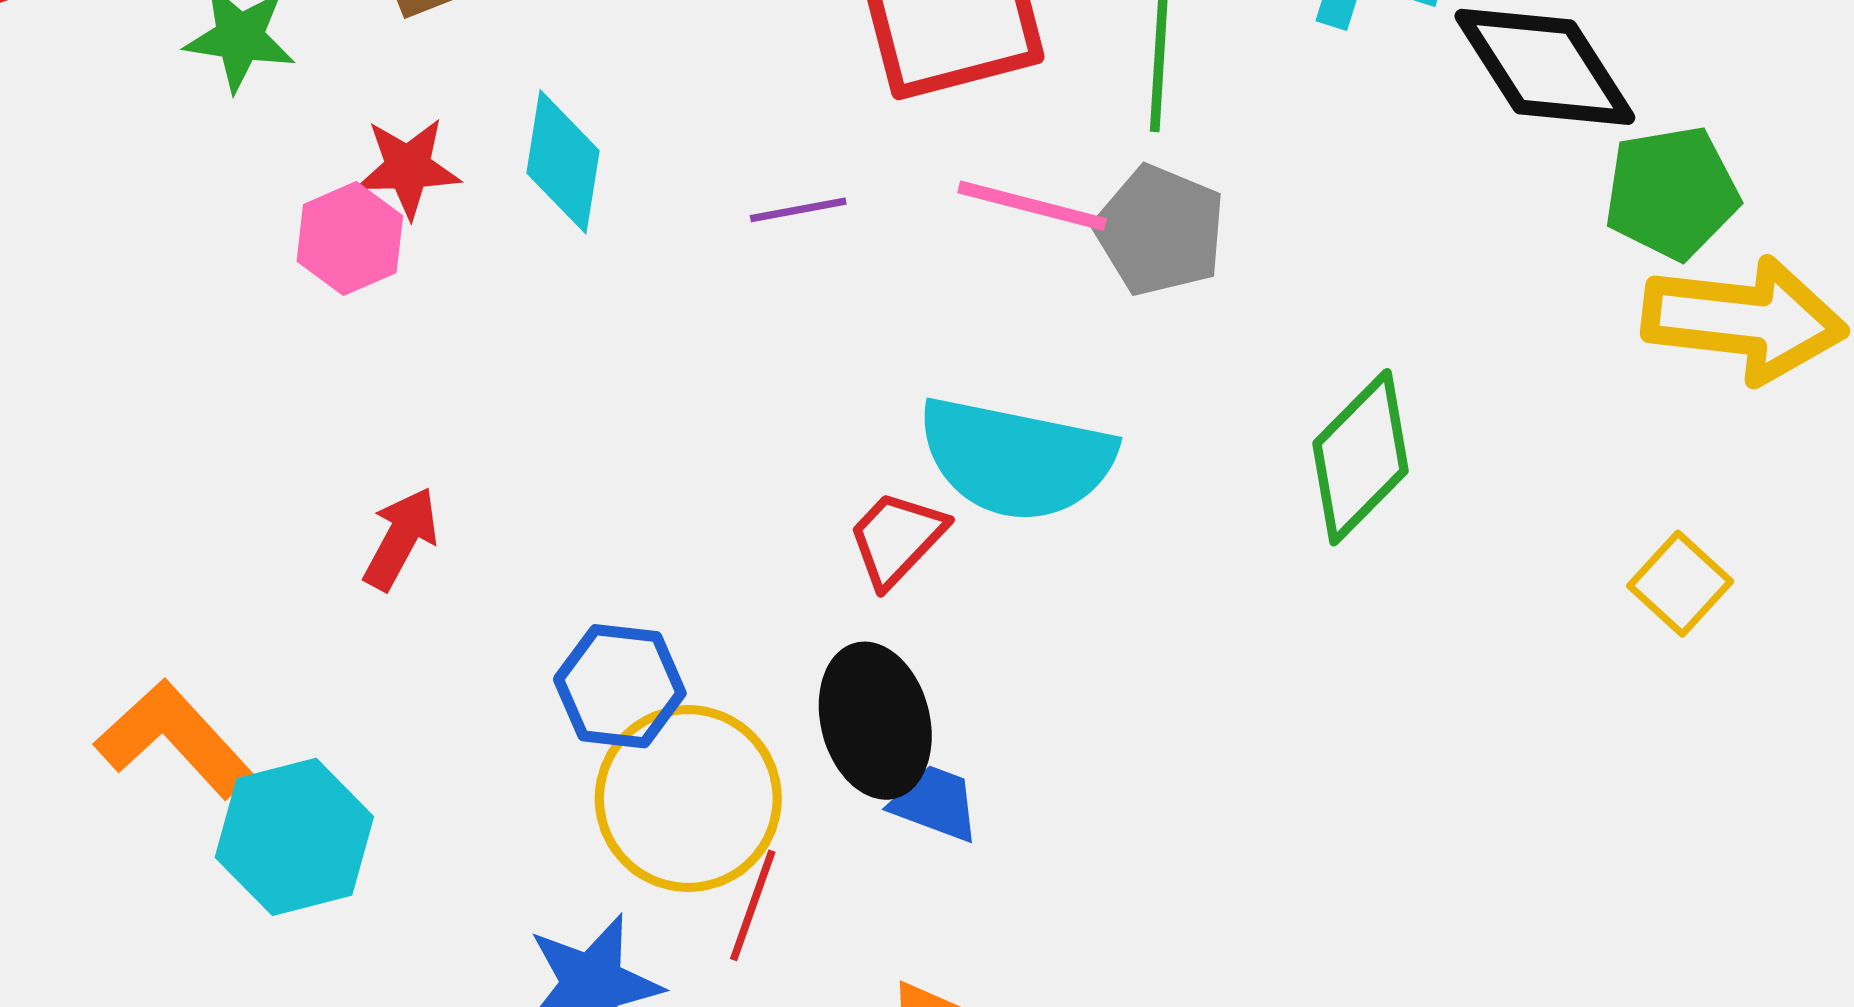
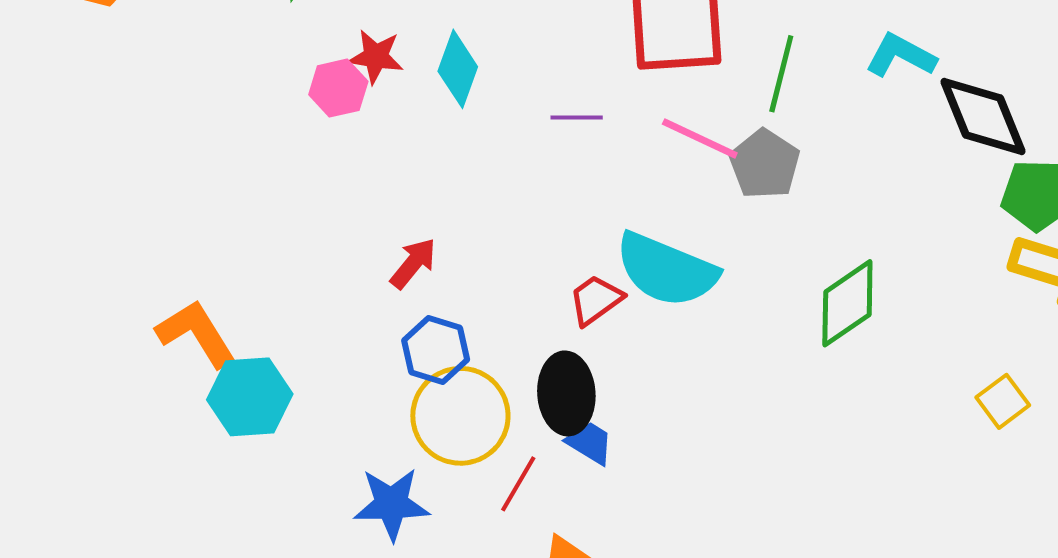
red arrow: (401, 538) -> (413, 263), moved
red line: (753, 905) -> (518, 484), moved

